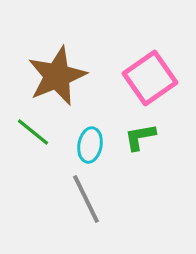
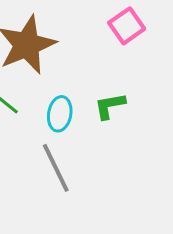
pink square: (150, 78) -> (127, 26), moved, size x0.7

